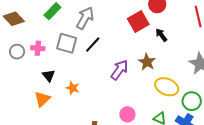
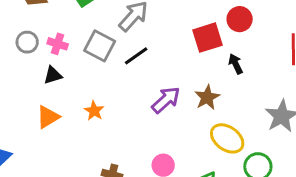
black triangle: (49, 76) -> (53, 75), moved, turned 40

